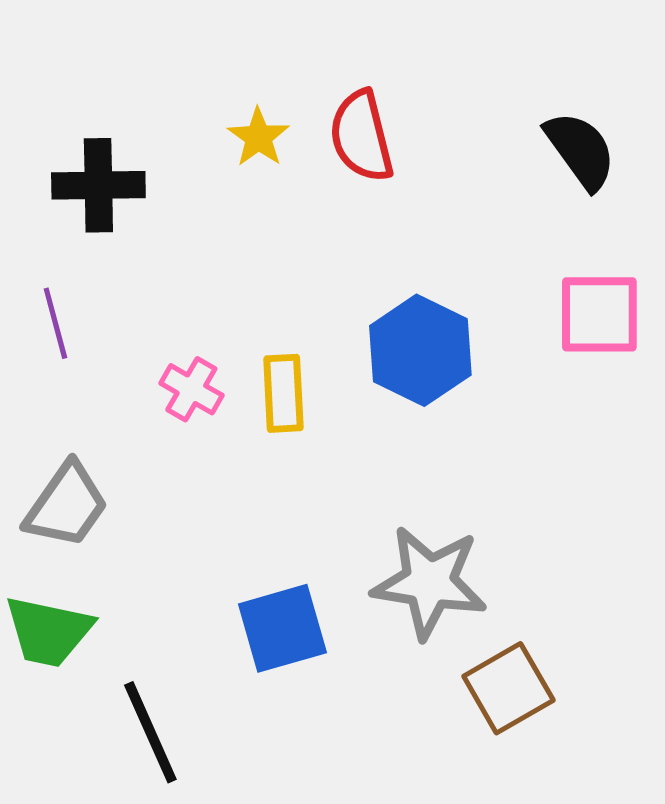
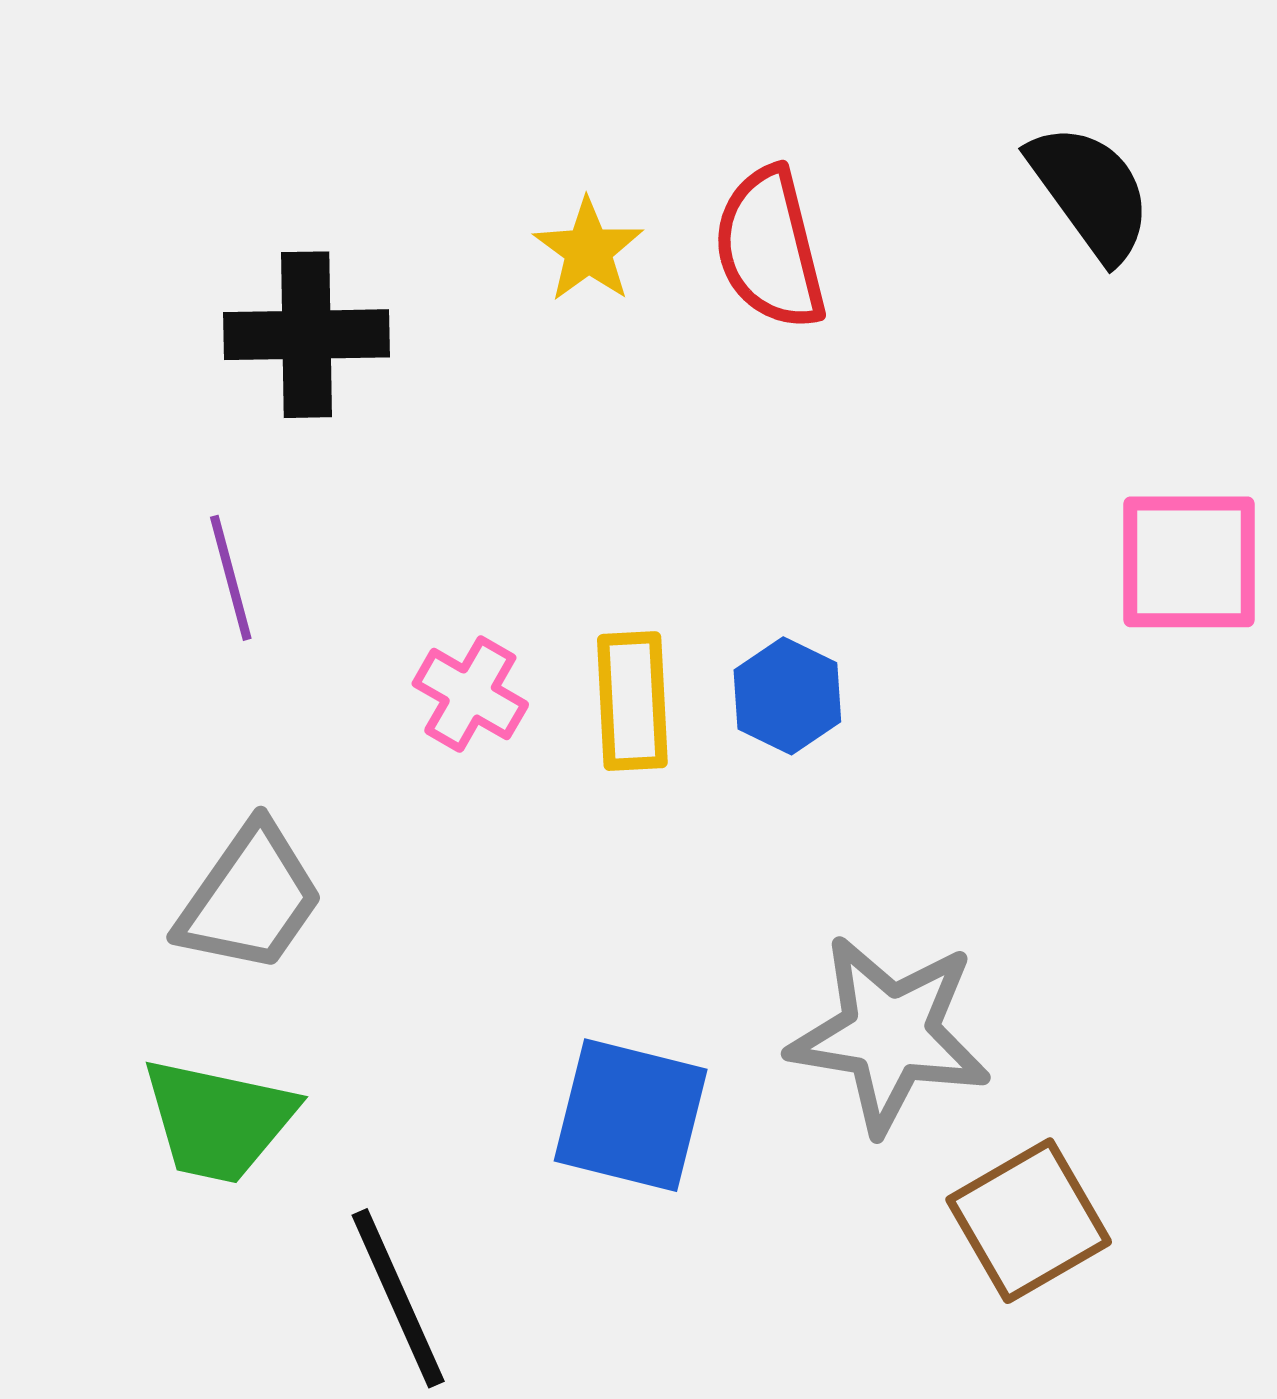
black semicircle: (580, 150) -> (1090, 192), moved
blue hexagon: (420, 350) -> (787, 696), moved, size x0.6
blue square: (282, 628) -> (631, 1115), turned 30

